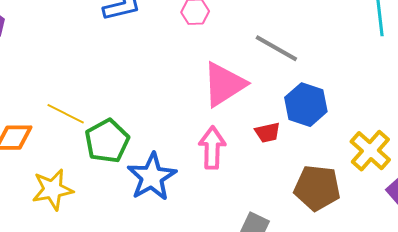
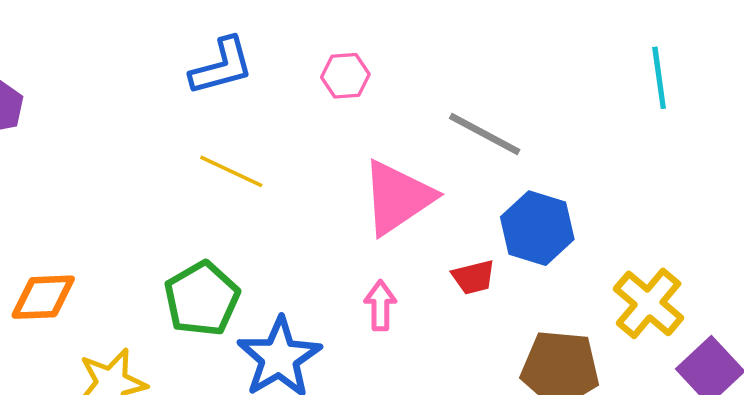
yellow line: (66, 114) -> (231, 171), moved
pink arrow: (212, 148) -> (380, 305), size x0.7

